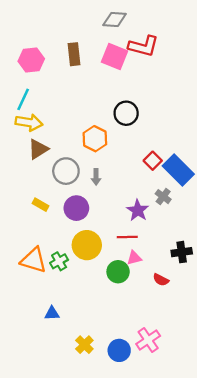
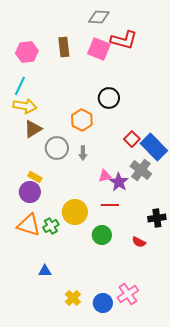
gray cross: (163, 197) -> (141, 170), size x1.5
purple circle: (76, 208) -> (30, 192), moved
pink triangle: (134, 258) -> (105, 176), moved

